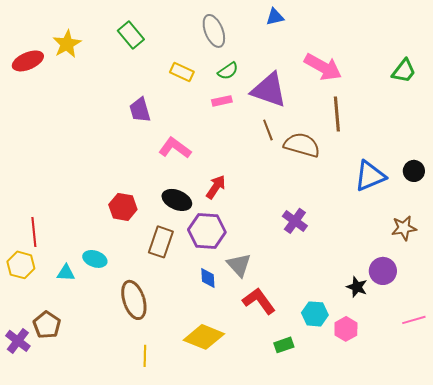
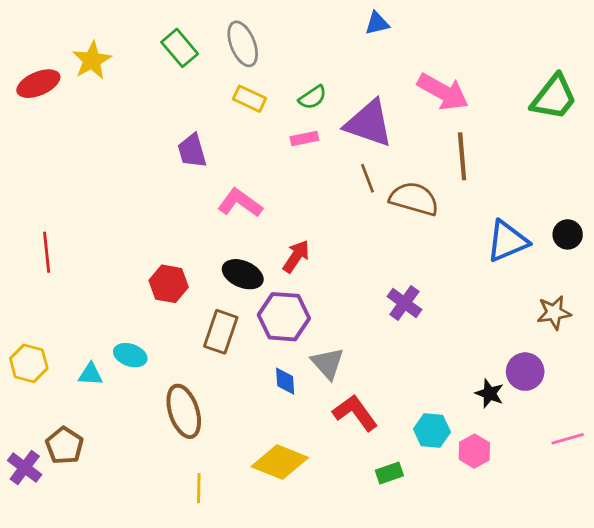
gray ellipse: (214, 31) -> (243, 44), moved
green trapezoid: (404, 71) -> (554, 97), size x1.4
red line: (34, 232) -> (47, 252), moved

